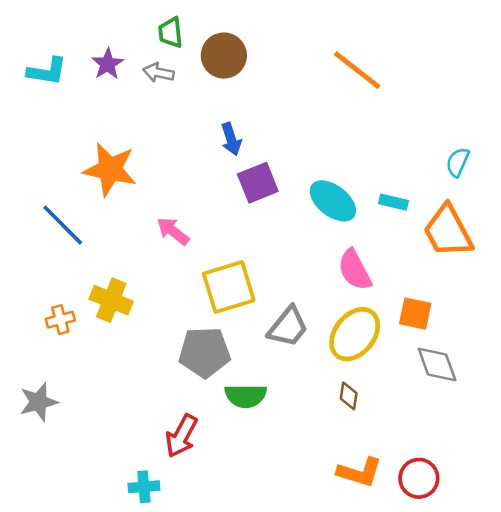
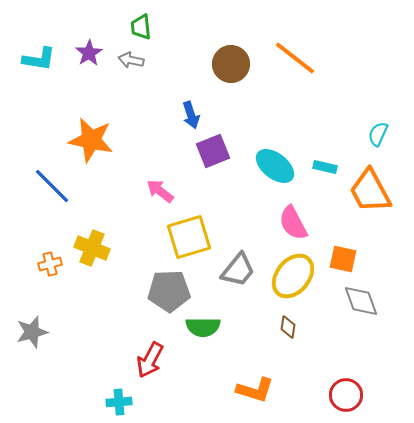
brown circle: (224, 56) -> (231, 64), moved
pink arrow: (173, 231) -> (160, 191), moved
orange L-shape: (360, 472) -> (255, 390), moved

